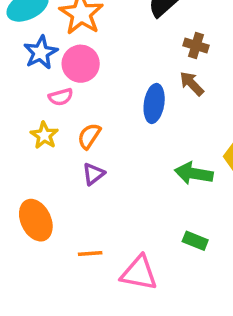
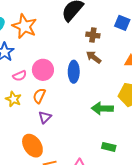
pink circle: (81, 64) -> (43, 70), moved
orange ellipse: (36, 220) -> (32, 146), moved

